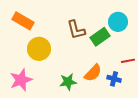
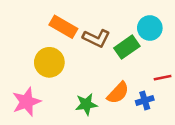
orange rectangle: (23, 21) -> (63, 27), moved
brown L-shape: (76, 30) -> (96, 38), turned -50
blue cross: (114, 79) -> (145, 100), turned -32

